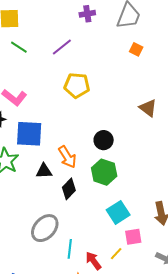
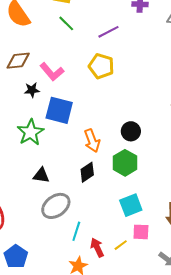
yellow pentagon: (77, 85) -> (101, 66), moved
black triangle: (44, 171) -> (41, 175), moved

